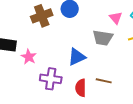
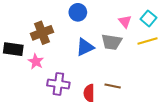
brown cross: (42, 16) -> (42, 33), moved
blue triangle: (77, 57) -> (85, 47), moved

